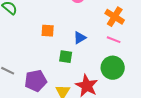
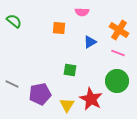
orange square: (48, 31) -> (59, 28), moved
blue triangle: (80, 38) -> (90, 42), moved

